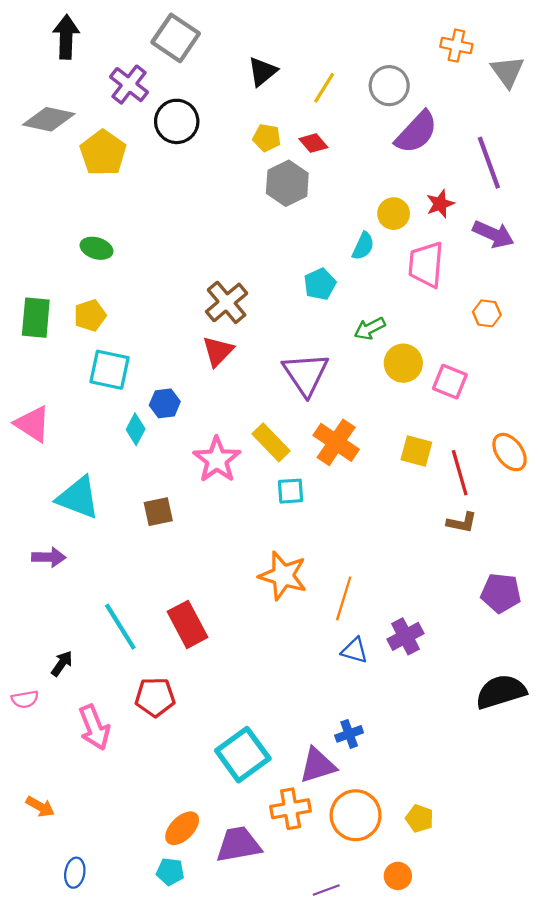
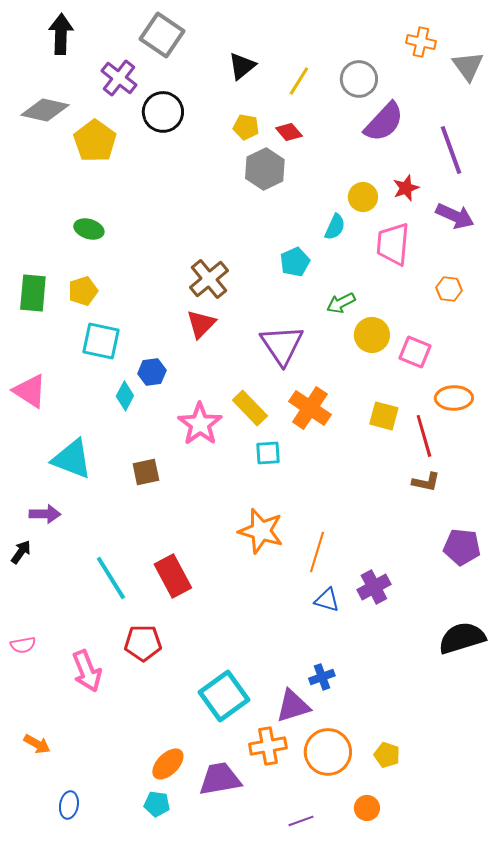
orange ellipse: (510, 452) -> (454, 398), moved, turned -54
black arrow: (62, 663) -> (21, 552), moved

